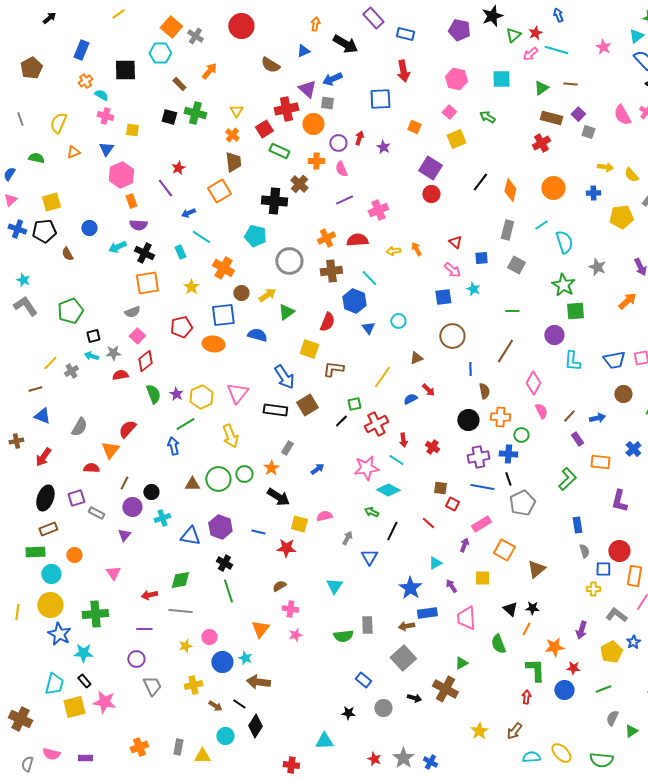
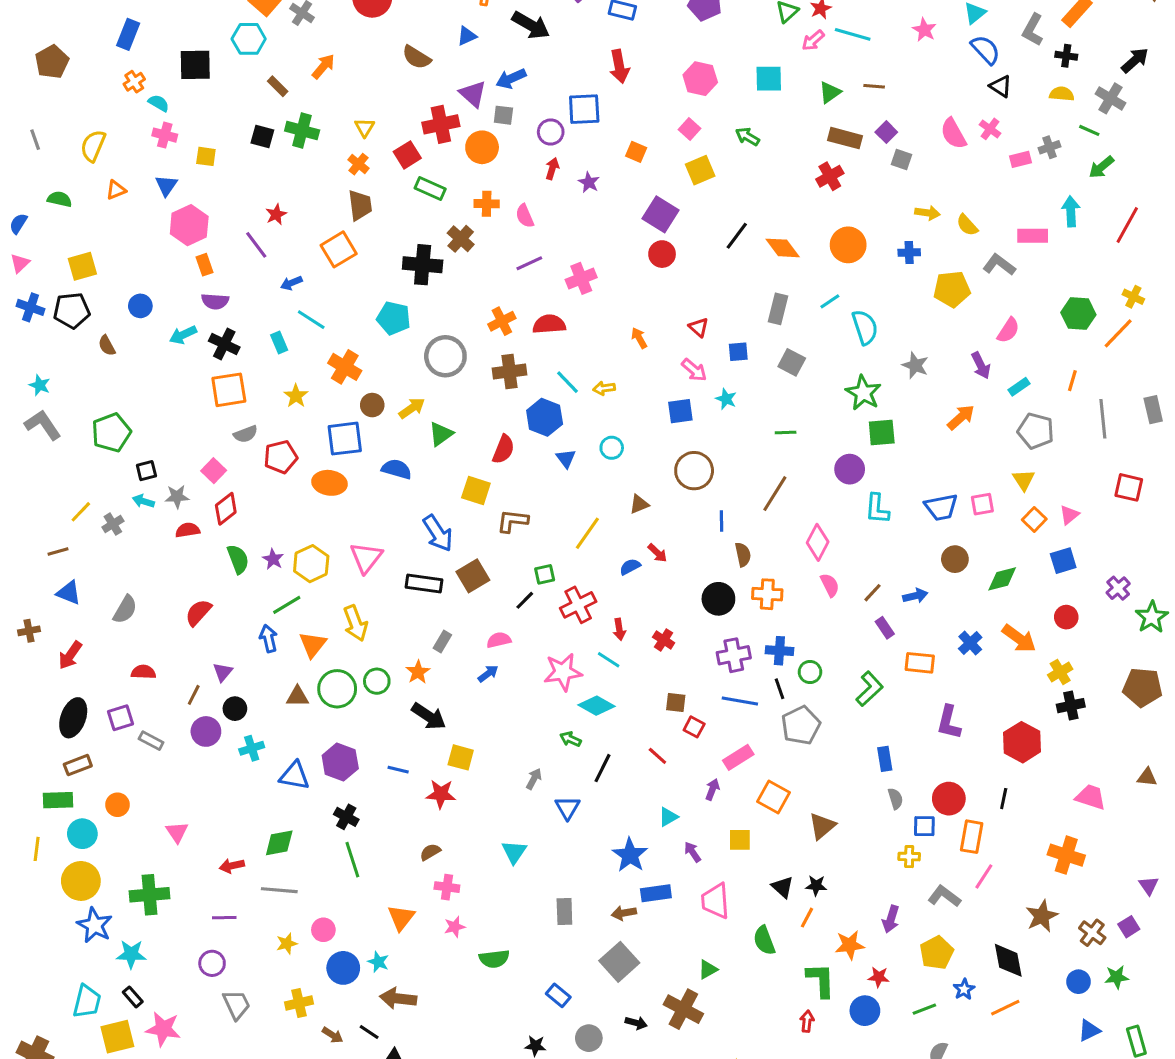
purple circle: (338, 143) -> (551, 132), moved
orange diamond: (510, 190) -> (783, 248), turned -50
yellow arrow: (393, 251) -> (604, 388), moved
gray semicircle: (132, 312) -> (246, 434), moved
green circle: (521, 435) -> (810, 672), moved
orange triangle: (110, 450) -> (313, 645), moved
pink semicircle: (324, 516) -> (499, 640), moved
purple triangle: (124, 535) -> (223, 672), moved
yellow line: (17, 612) -> (37, 849), moved
green semicircle: (343, 636) -> (494, 959), moved
blue star: (633, 642) -> (964, 989), moved

